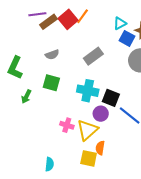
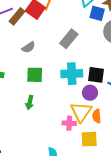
green arrow: (26, 97) -> (30, 102), moved
pink cross: (67, 125) -> (69, 123), moved
orange semicircle: (100, 148) -> (97, 116), moved

